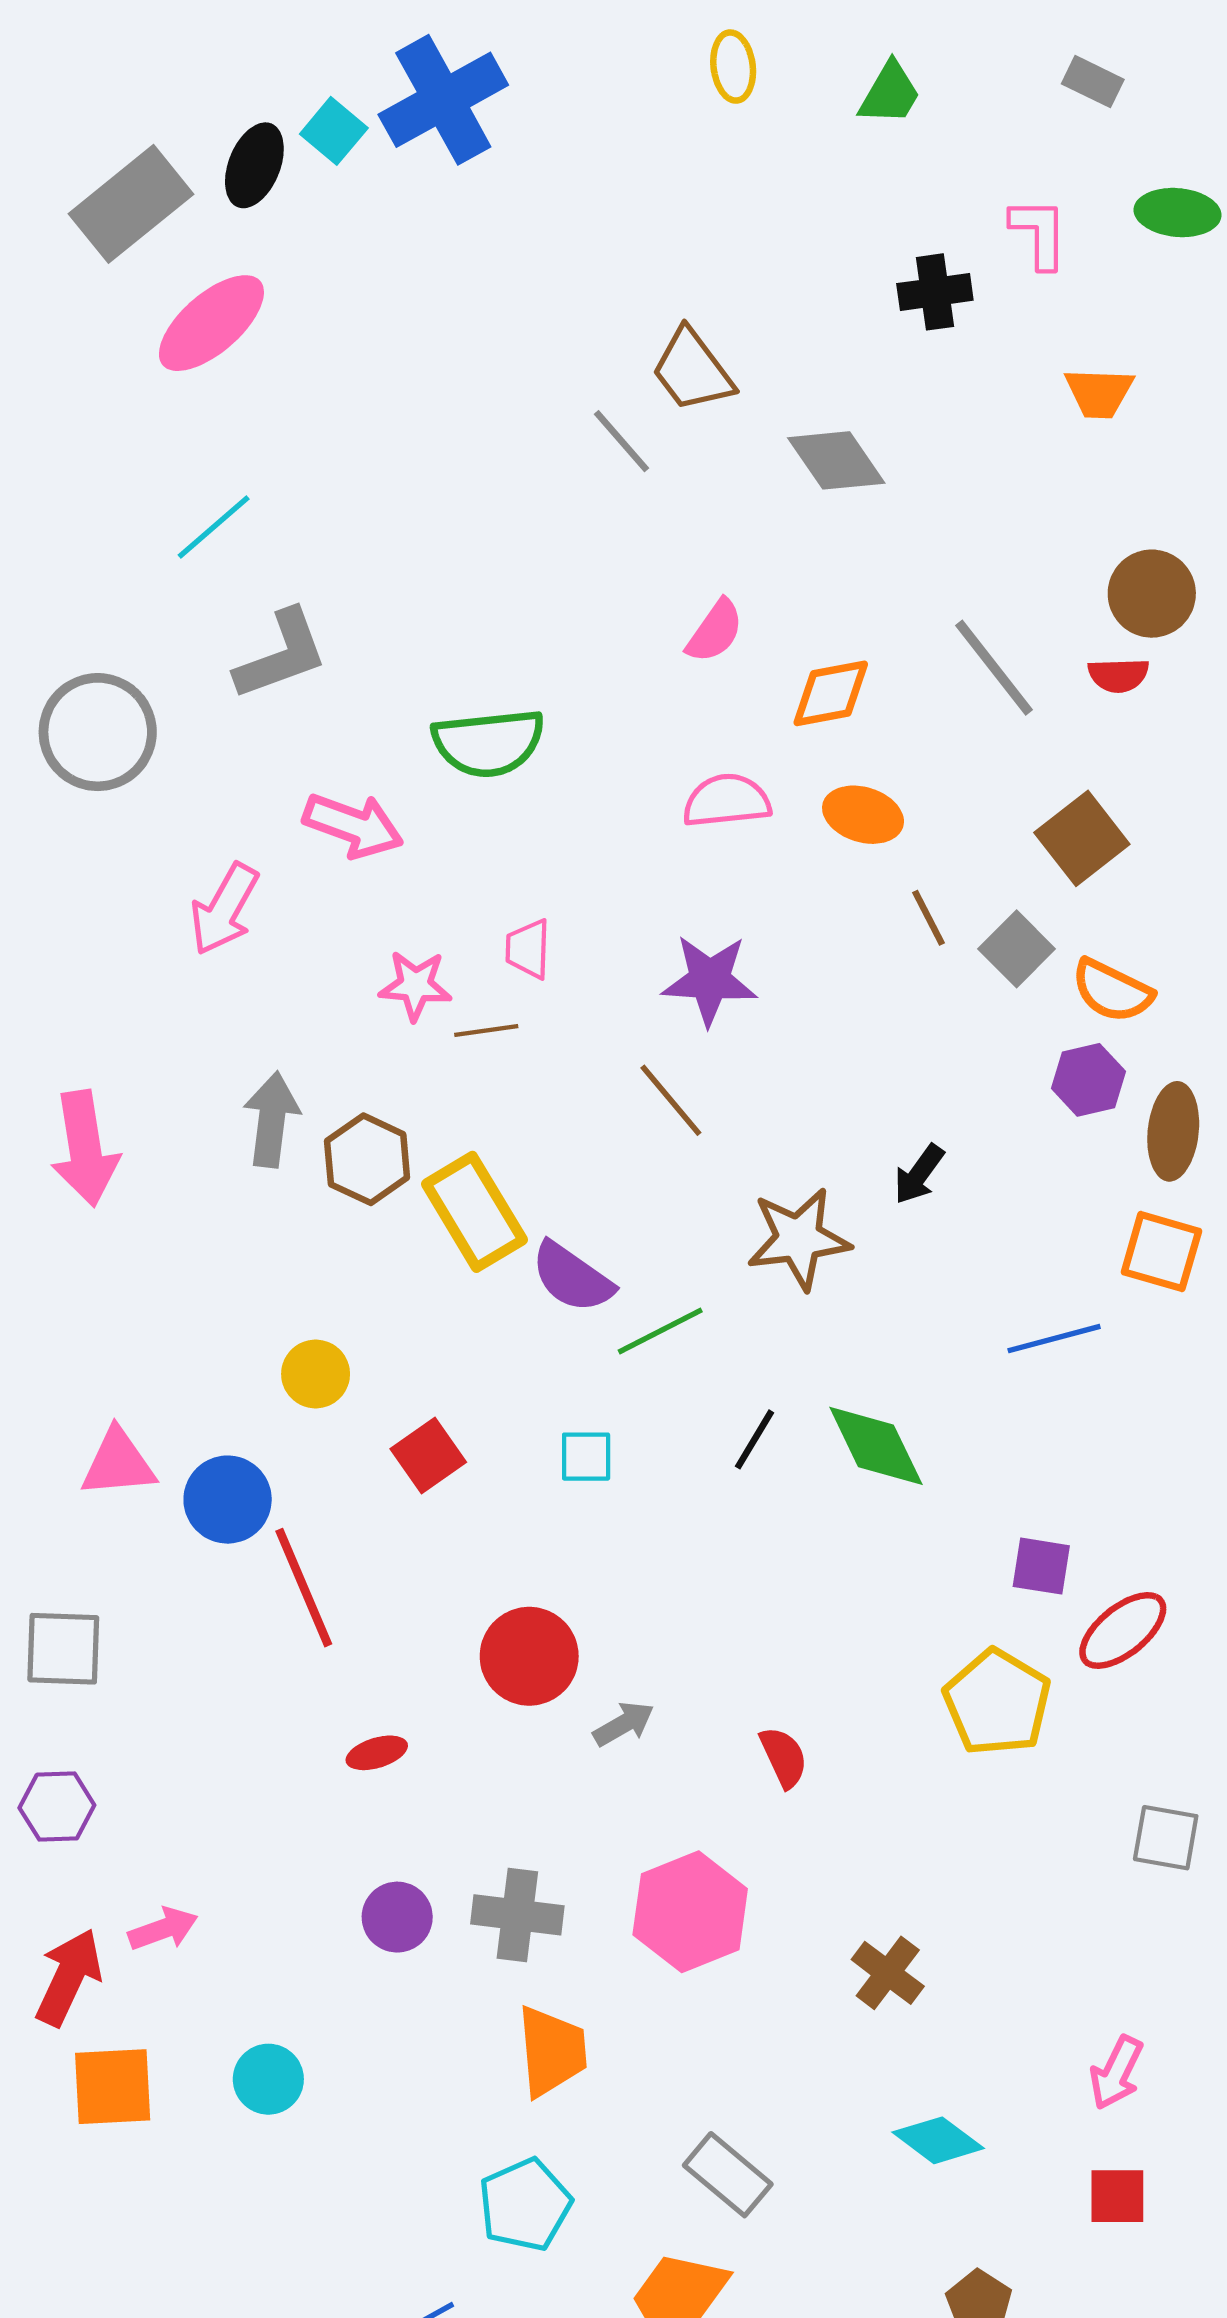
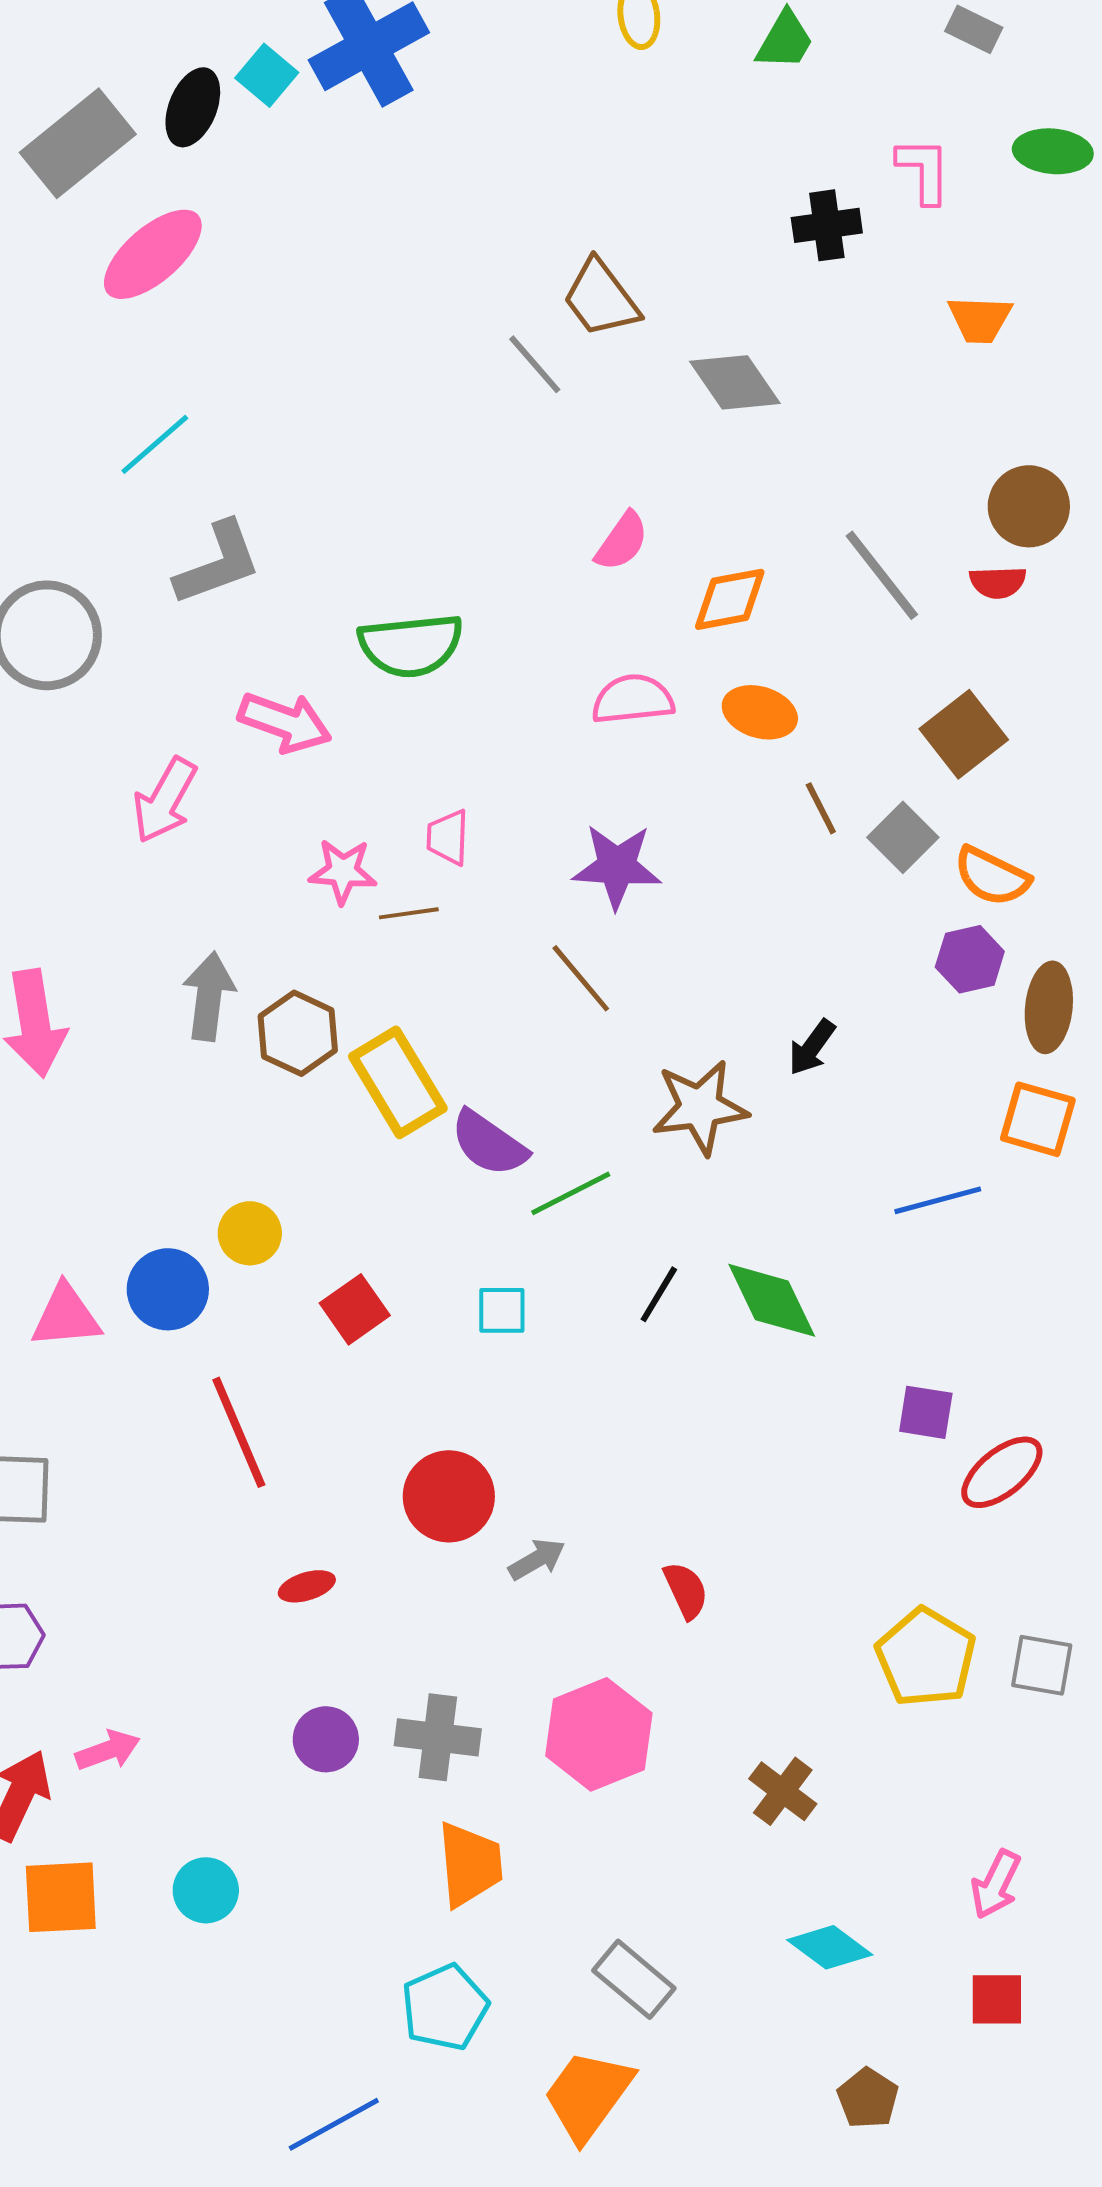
blue circle: (228, 1500) -> (168, 1289), moved
yellow pentagon: (997, 1702) -> (926, 1657), moved

